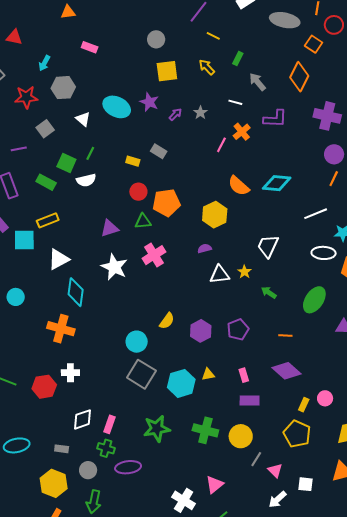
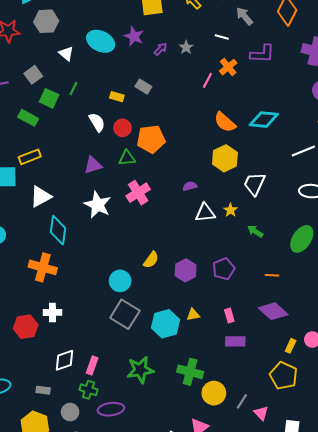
gray square: (45, 129) -> (33, 75), moved
white semicircle: (86, 180) -> (97, 122), moved, turned -108
yellow hexagon: (215, 215) -> (225, 158), moved
yellow circle: (241, 436) -> (214, 393), moved

